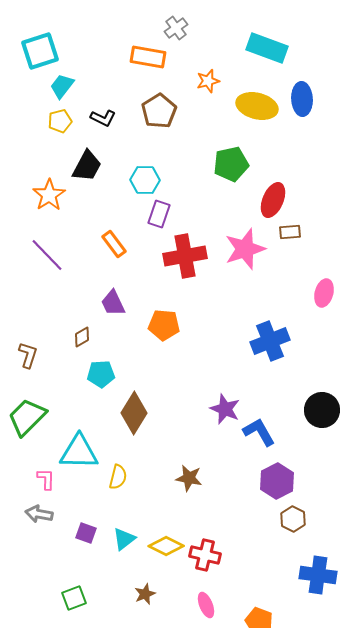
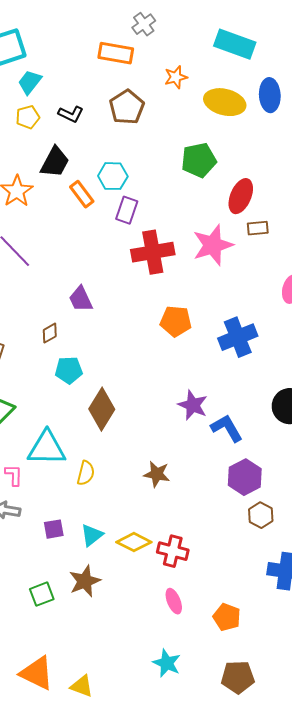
orange rectangle: (114, 244) -> (82, 194), moved
orange pentagon: (164, 325) -> (176, 321), moved
purple square: (86, 533) -> (54, 529), turned -30
brown star: (145, 594) -> (85, 581), moved, size x1.5

